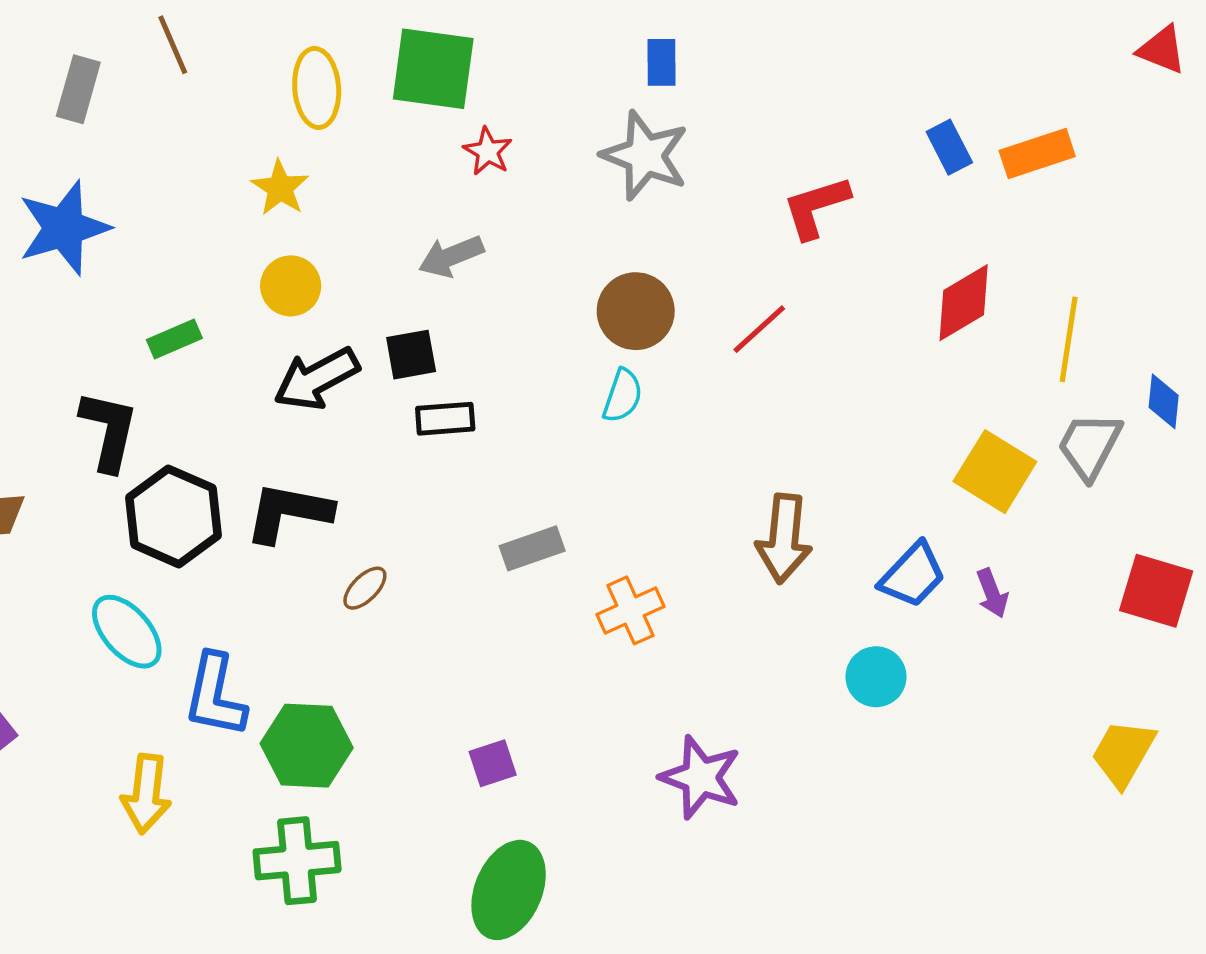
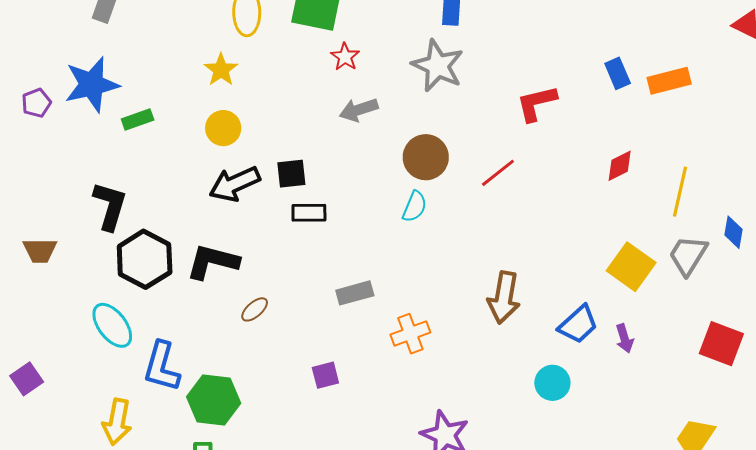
gray arrow: (451, 256) -> (359, 110), moved
red diamond: (964, 303) -> (620, 166), size x0.7
green rectangle: (174, 339) -> (138, 120), moved
purple square: (493, 763) -> (325, 375), moved

